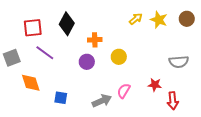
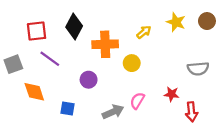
yellow arrow: (136, 19) -> (144, 32), moved
orange cross: (95, 40) -> (105, 44), size x1.6
purple circle: (87, 62) -> (89, 80), moved

